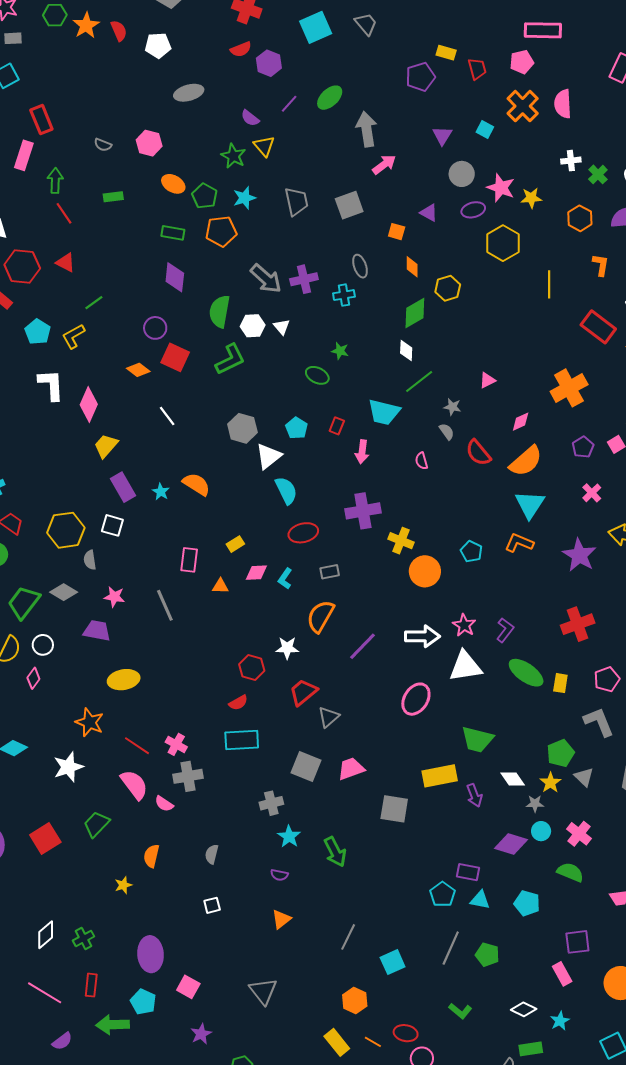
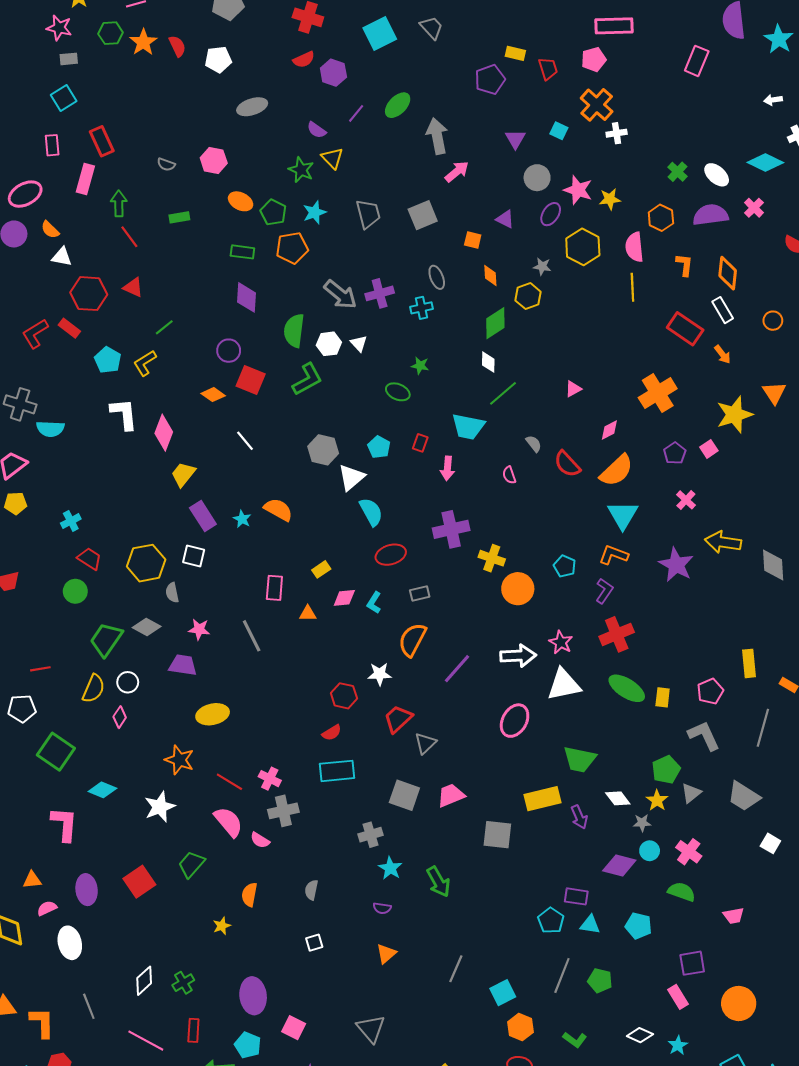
pink semicircle: (563, 104) -> (634, 247), moved
white cross: (571, 161) -> (617, 133), moved
purple ellipse: (473, 210) -> (551, 214), turned -40
gray star: (452, 407) -> (542, 266), moved
red cross: (578, 624) -> (617, 634), moved
purple L-shape: (505, 630) -> (604, 591), moved
gray triangle: (584, 777) -> (691, 793), turned 40
orange hexagon: (355, 1001) -> (520, 1027), moved

